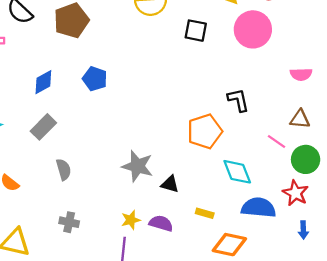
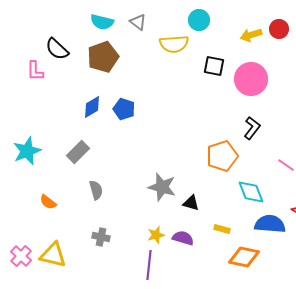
pink circle: (253, 29) -> (251, 79), moved
blue diamond: (43, 82) -> (92, 107), moved
black L-shape: (238, 100) -> (252, 128), turned 50

